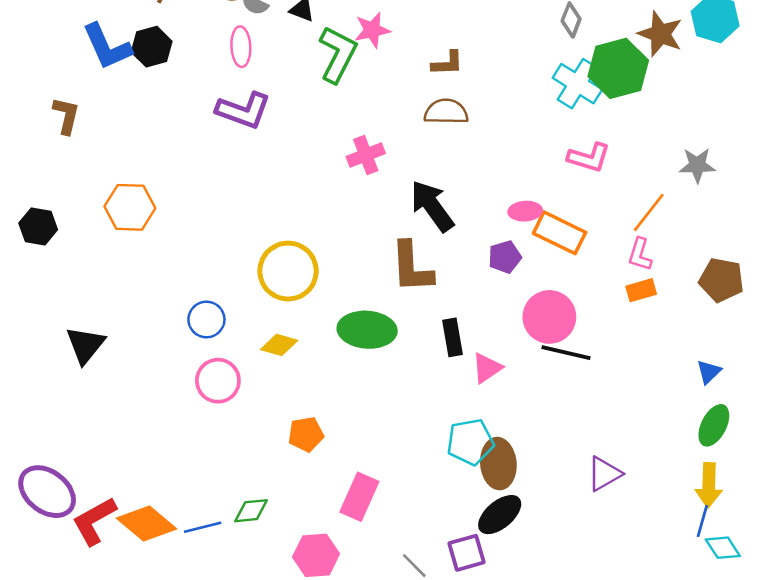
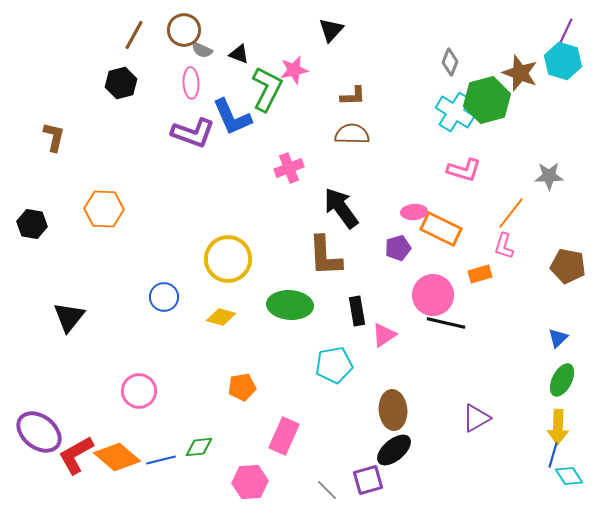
blue L-shape: (107, 47) -> (232, 117), moved
orange rectangle: (641, 290) -> (480, 274), moved
pink circle: (218, 381) -> (139, 391), moved
cyan pentagon: (470, 442) -> (334, 365), moved

